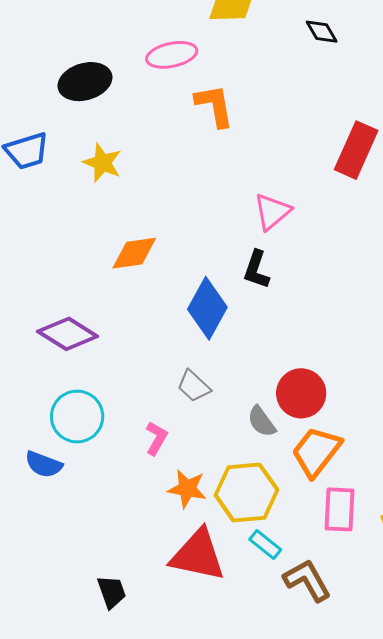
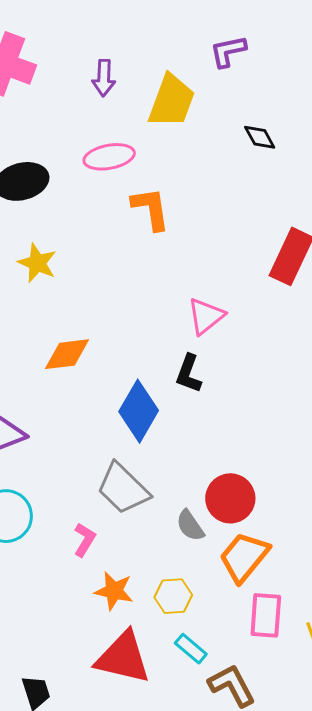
gray trapezoid: (194, 386) -> (123, 489), size x1.6
yellow hexagon: (246, 492) -> (173, 596), size x0.6

